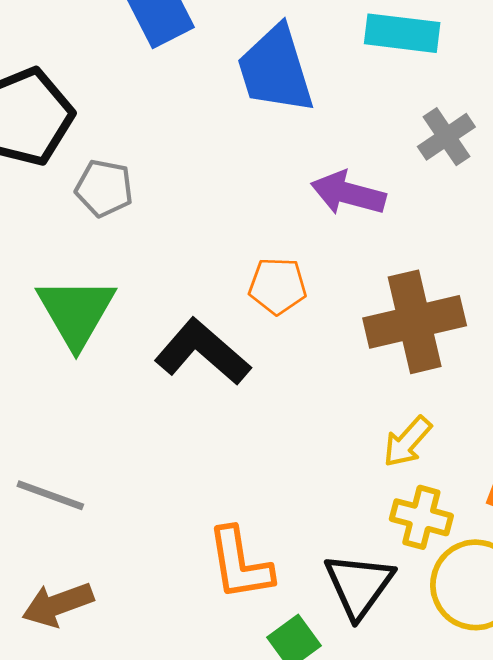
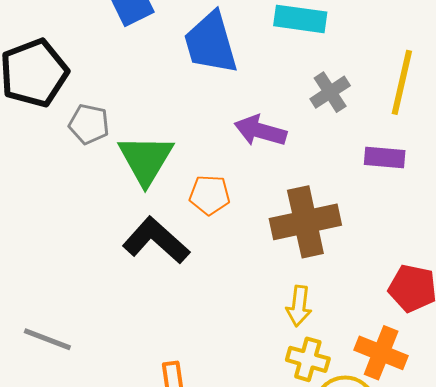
green triangle: (76, 312) -> (146, 159), moved
yellow arrow: (407, 442) -> (299, 306), turned -36

